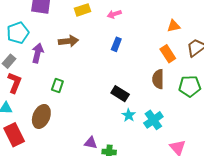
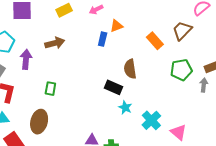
orange triangle: (174, 26) -> (117, 26), moved
brown semicircle: (158, 79) -> (130, 69), moved
cyan cross: (153, 120) -> (151, 120), moved

